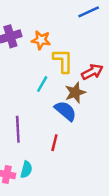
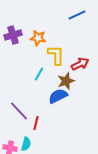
blue semicircle: (65, 111) -> (58, 96), turned -66
purple line: (18, 129) -> (19, 111), turned -40
red line: (54, 143) -> (36, 123), moved

